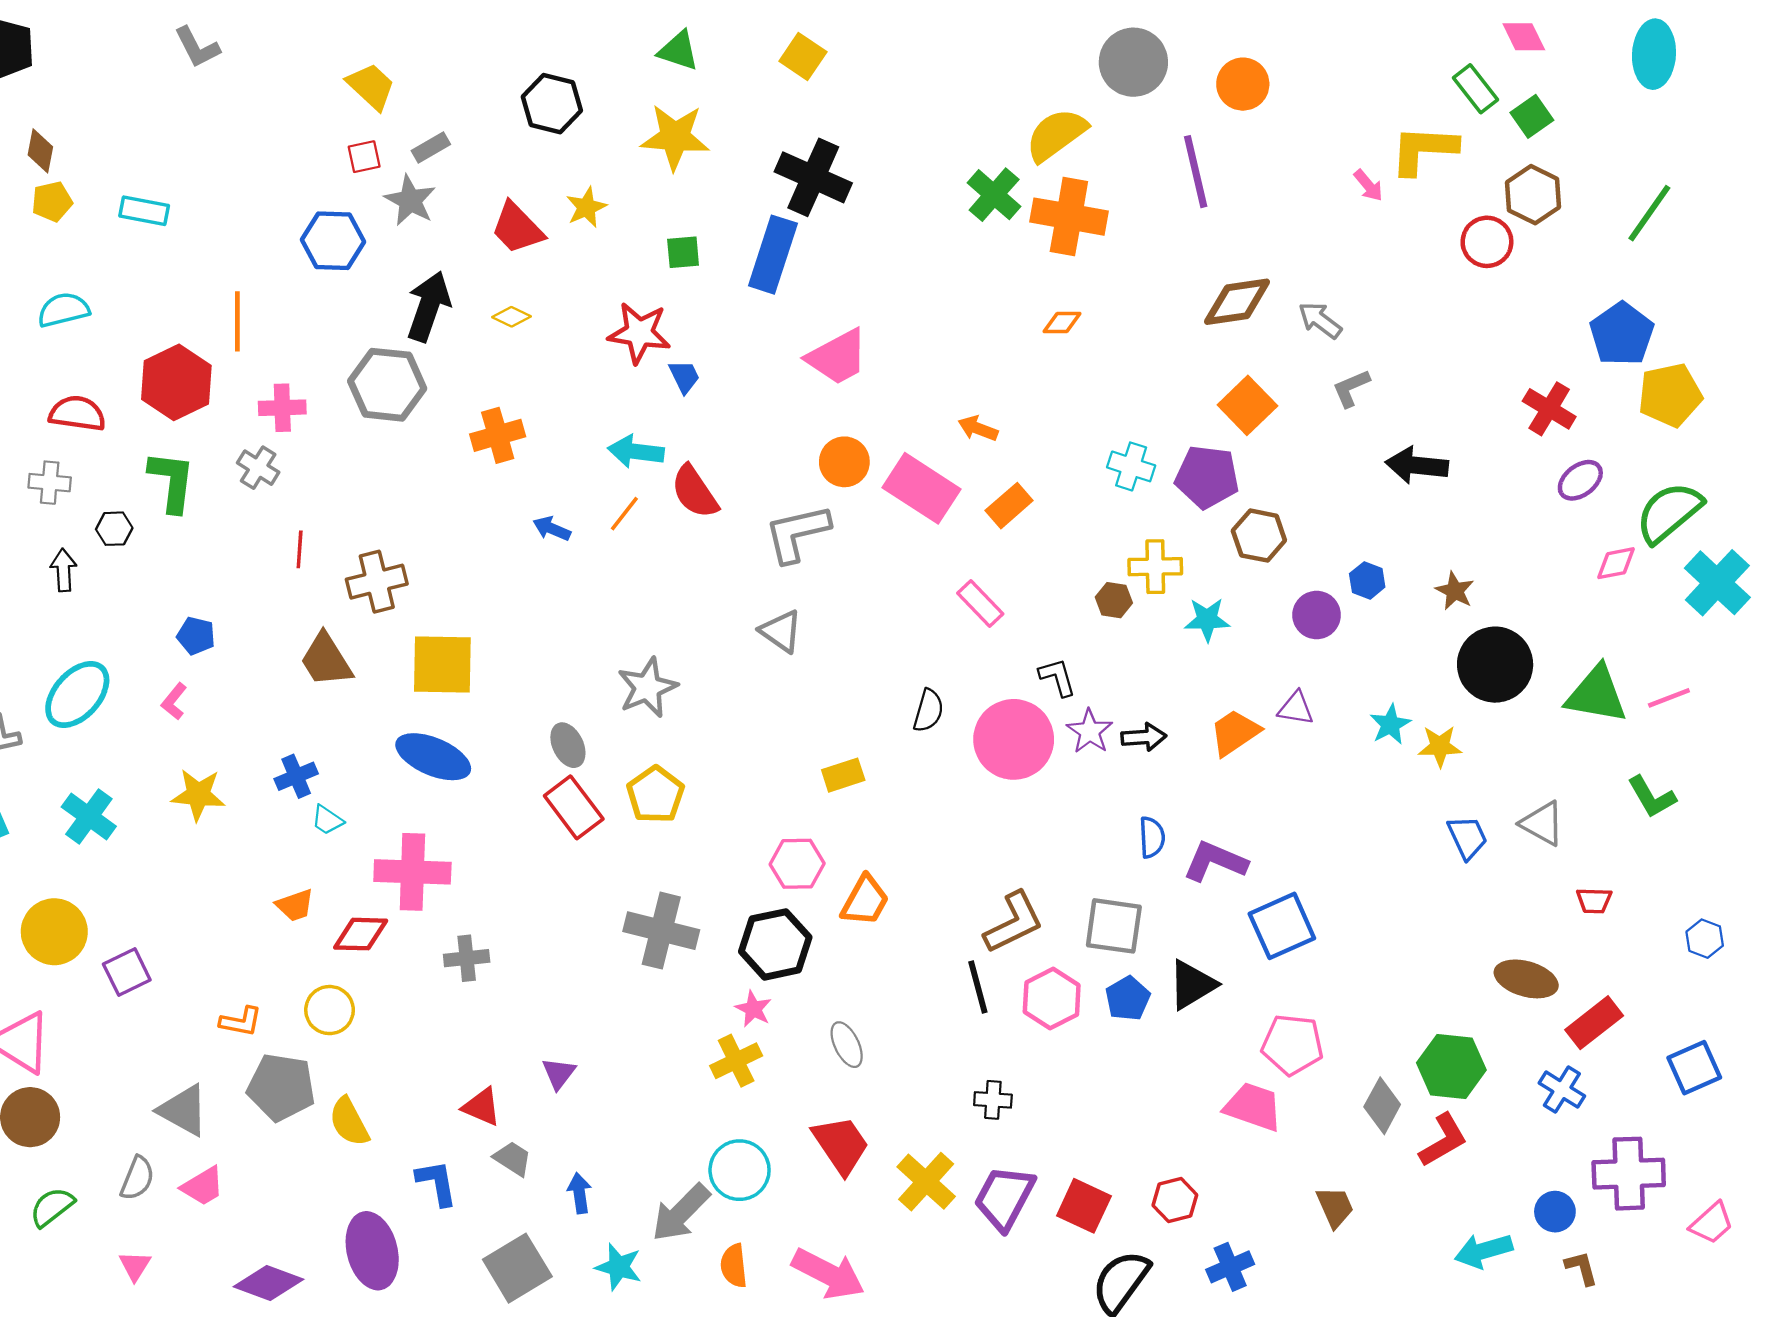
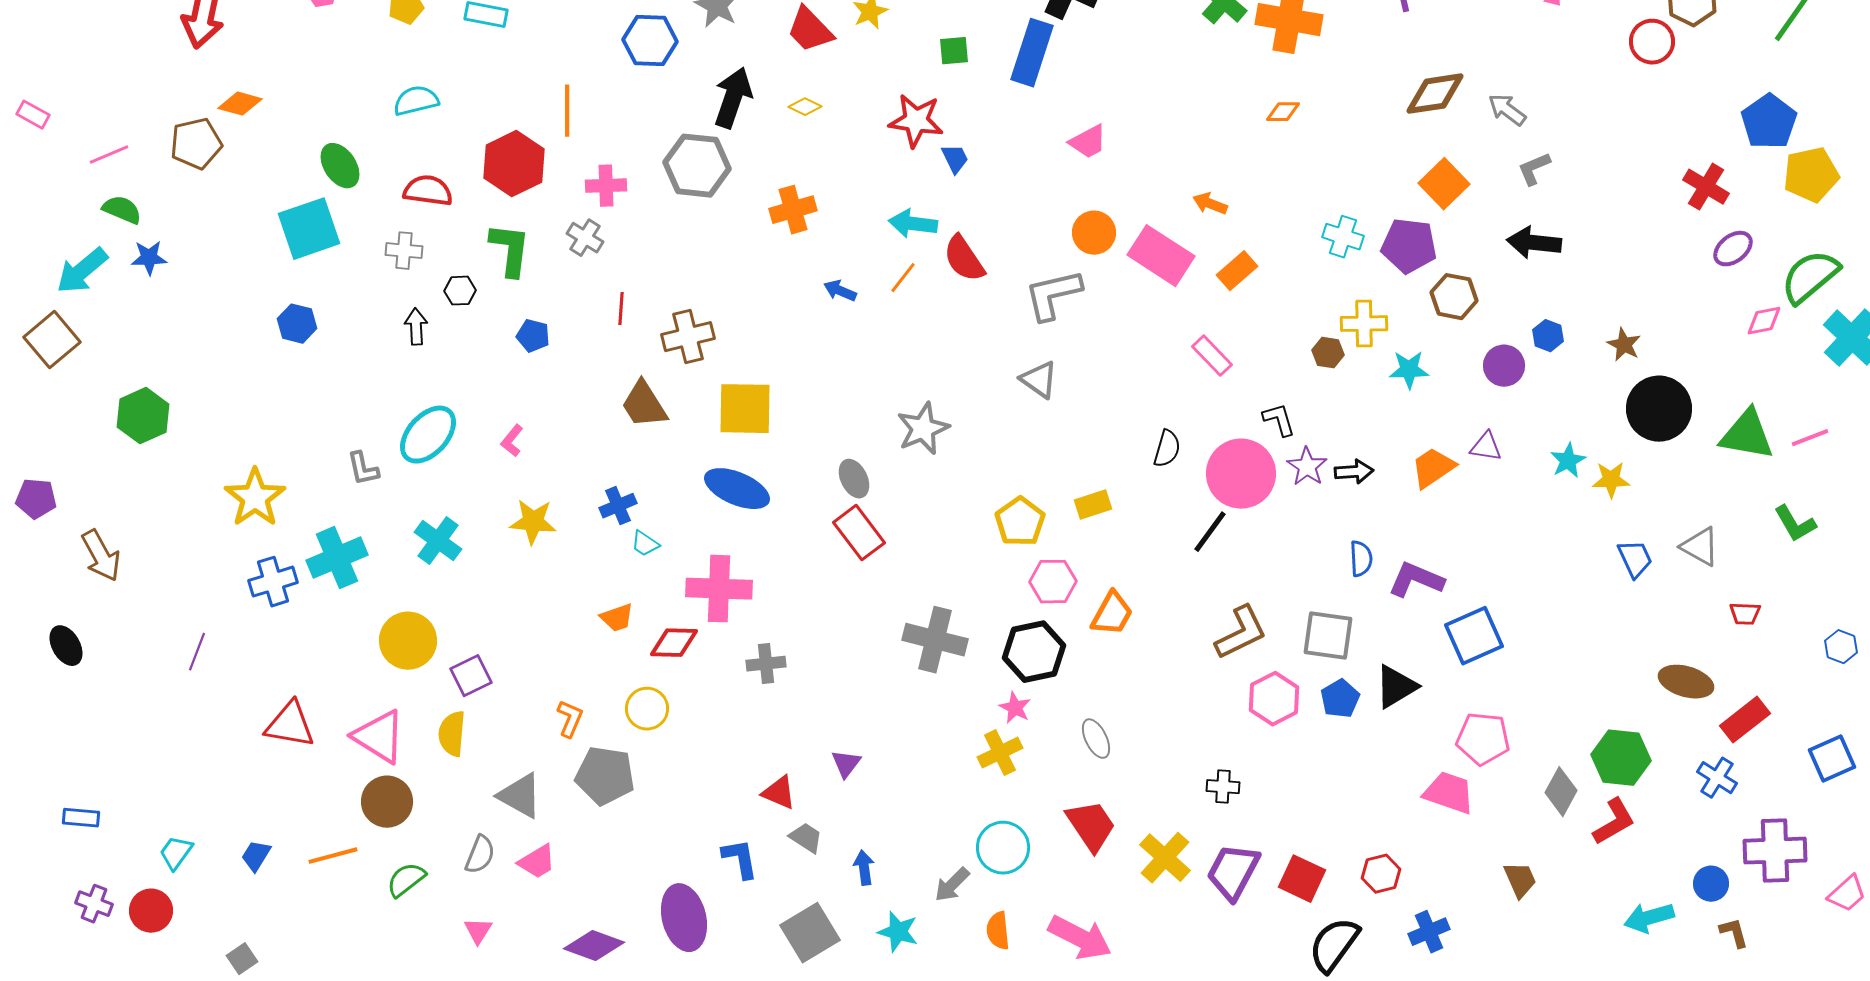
pink trapezoid: (837, 357) -> (1088, 142), size x0.7
black arrow: (1417, 465) -> (1534, 243), moved
blue pentagon: (196, 636) -> (533, 336), moved
yellow pentagon: (655, 795) -> (1020, 522), moved
black line: (978, 987) -> (1210, 532), moved, turned 51
orange L-shape: (241, 1022) -> (570, 719), turned -78
yellow semicircle: (349, 1122) -> (452, 734), moved, turned 33
gray arrow: (681, 1213) -> (952, 885), size x0.7

